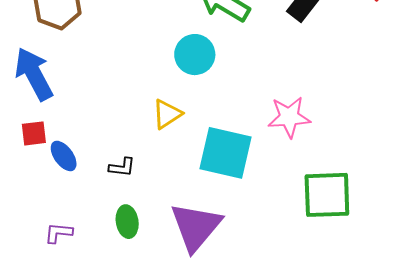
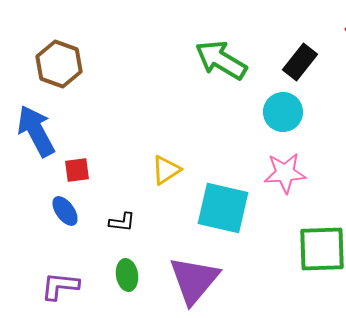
cyan circle: (195, 55) -> (283, 112), moved
red square: (34, 133) -> (77, 170), moved
purple L-shape: (58, 233) -> (60, 286), size x1.4

